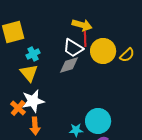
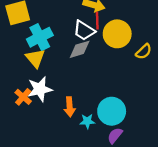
cyan cross: (33, 54) -> (40, 37), size x1.6
yellow semicircle: (127, 55) -> (144, 52), moved
orange arrow: (35, 126) -> (70, 107), moved

